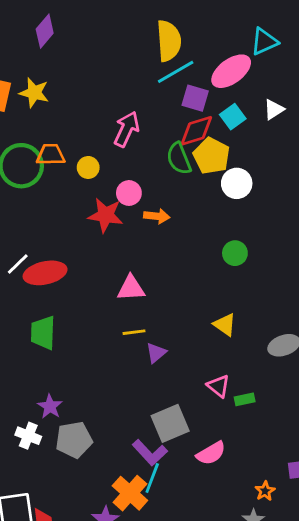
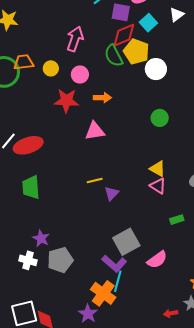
pink circle: (129, 193) -> (80, 75), moved
pink triangle: (131, 288) -> (95, 131), moved
pink triangle: (218, 386) -> (158, 186), moved

